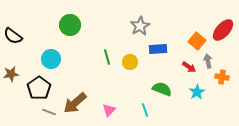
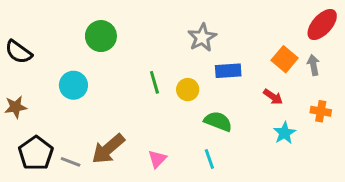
red ellipse: (223, 30) -> (322, 24), moved
gray arrow: (208, 61) -> (313, 65), moved
black pentagon: (39, 88) -> (36, 153), moved
green semicircle: (162, 89) -> (218, 121), moved

